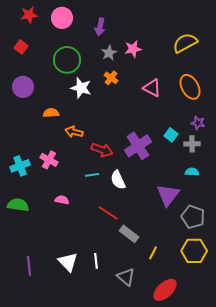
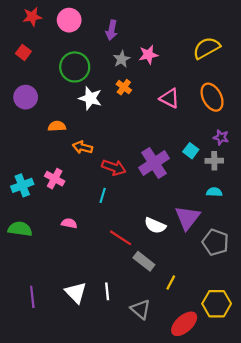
cyan line: (92, 175) -> (103, 195), turned -64
white semicircle: (118, 180) -> (155, 226), moved, turned -42
yellow hexagon: (194, 251) -> (217, 304), moved

